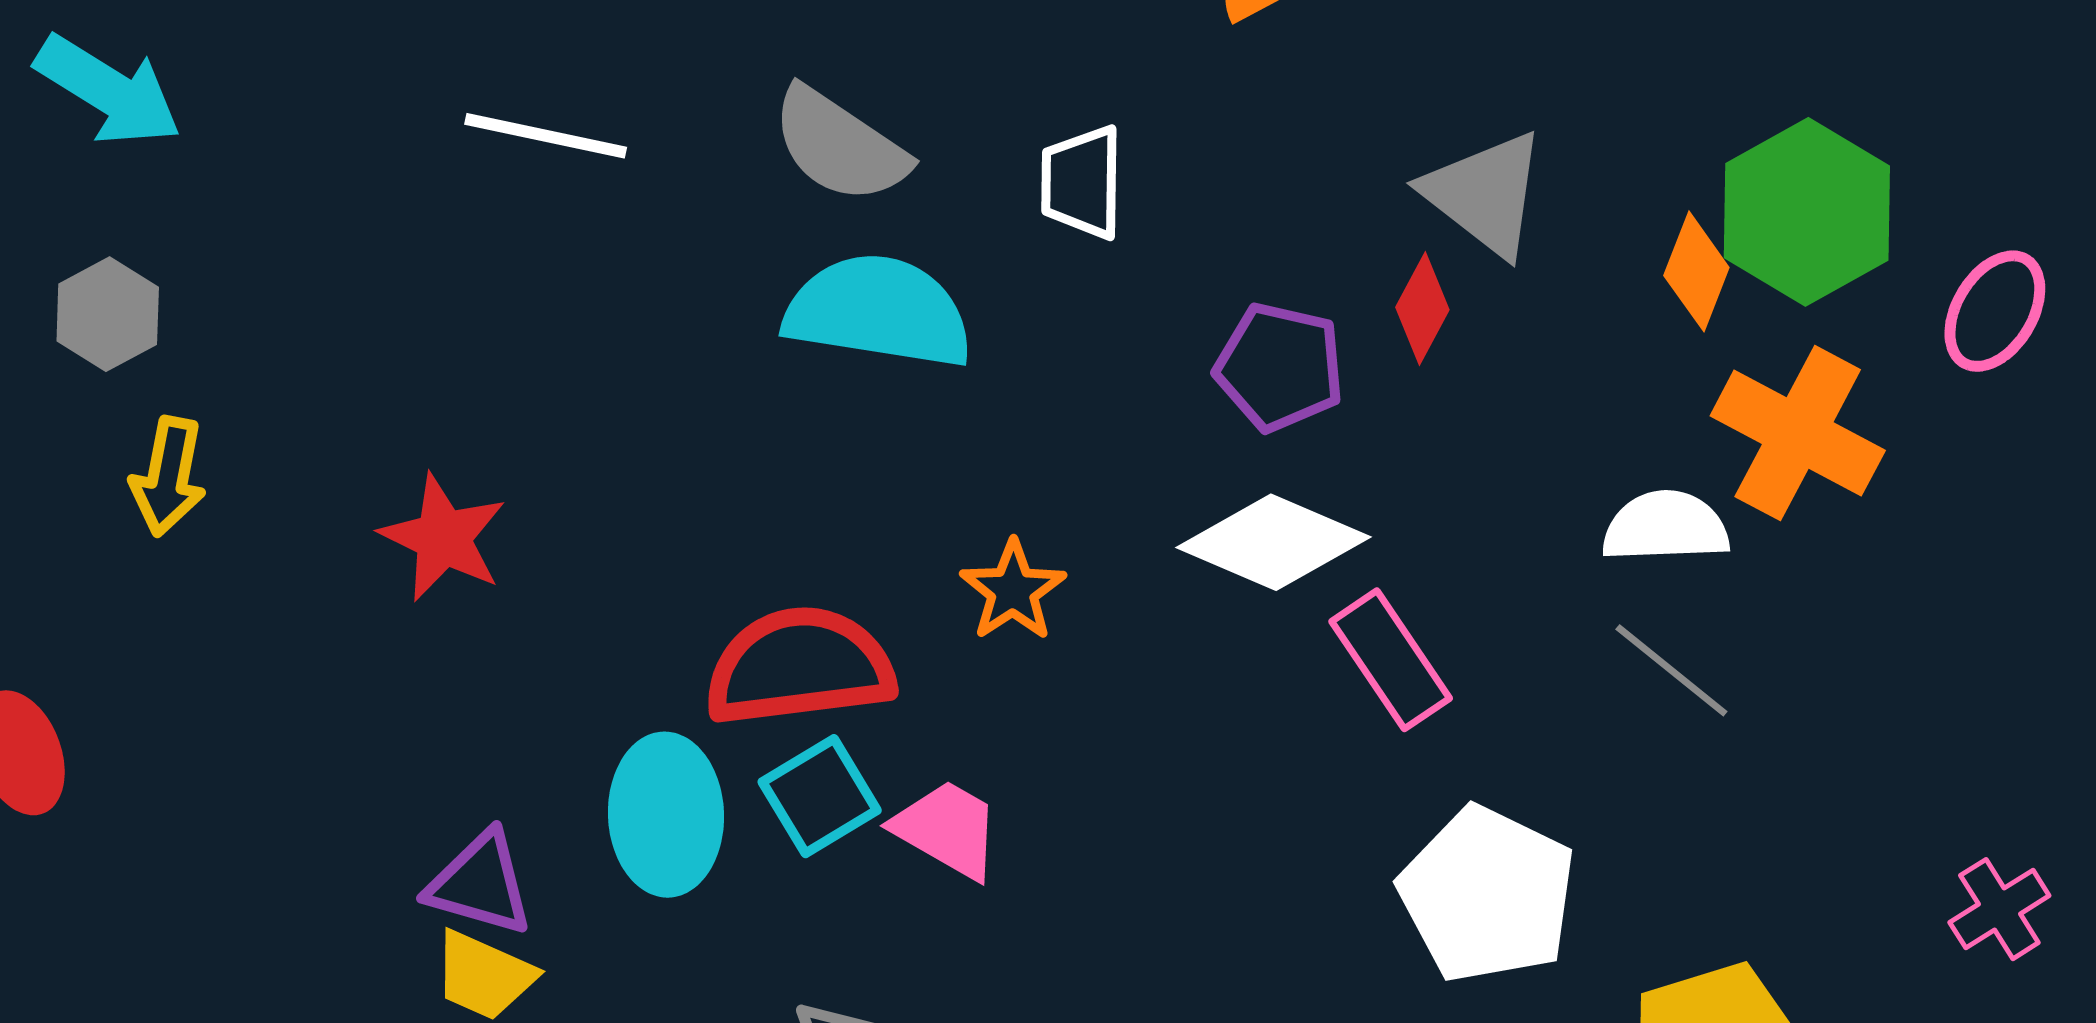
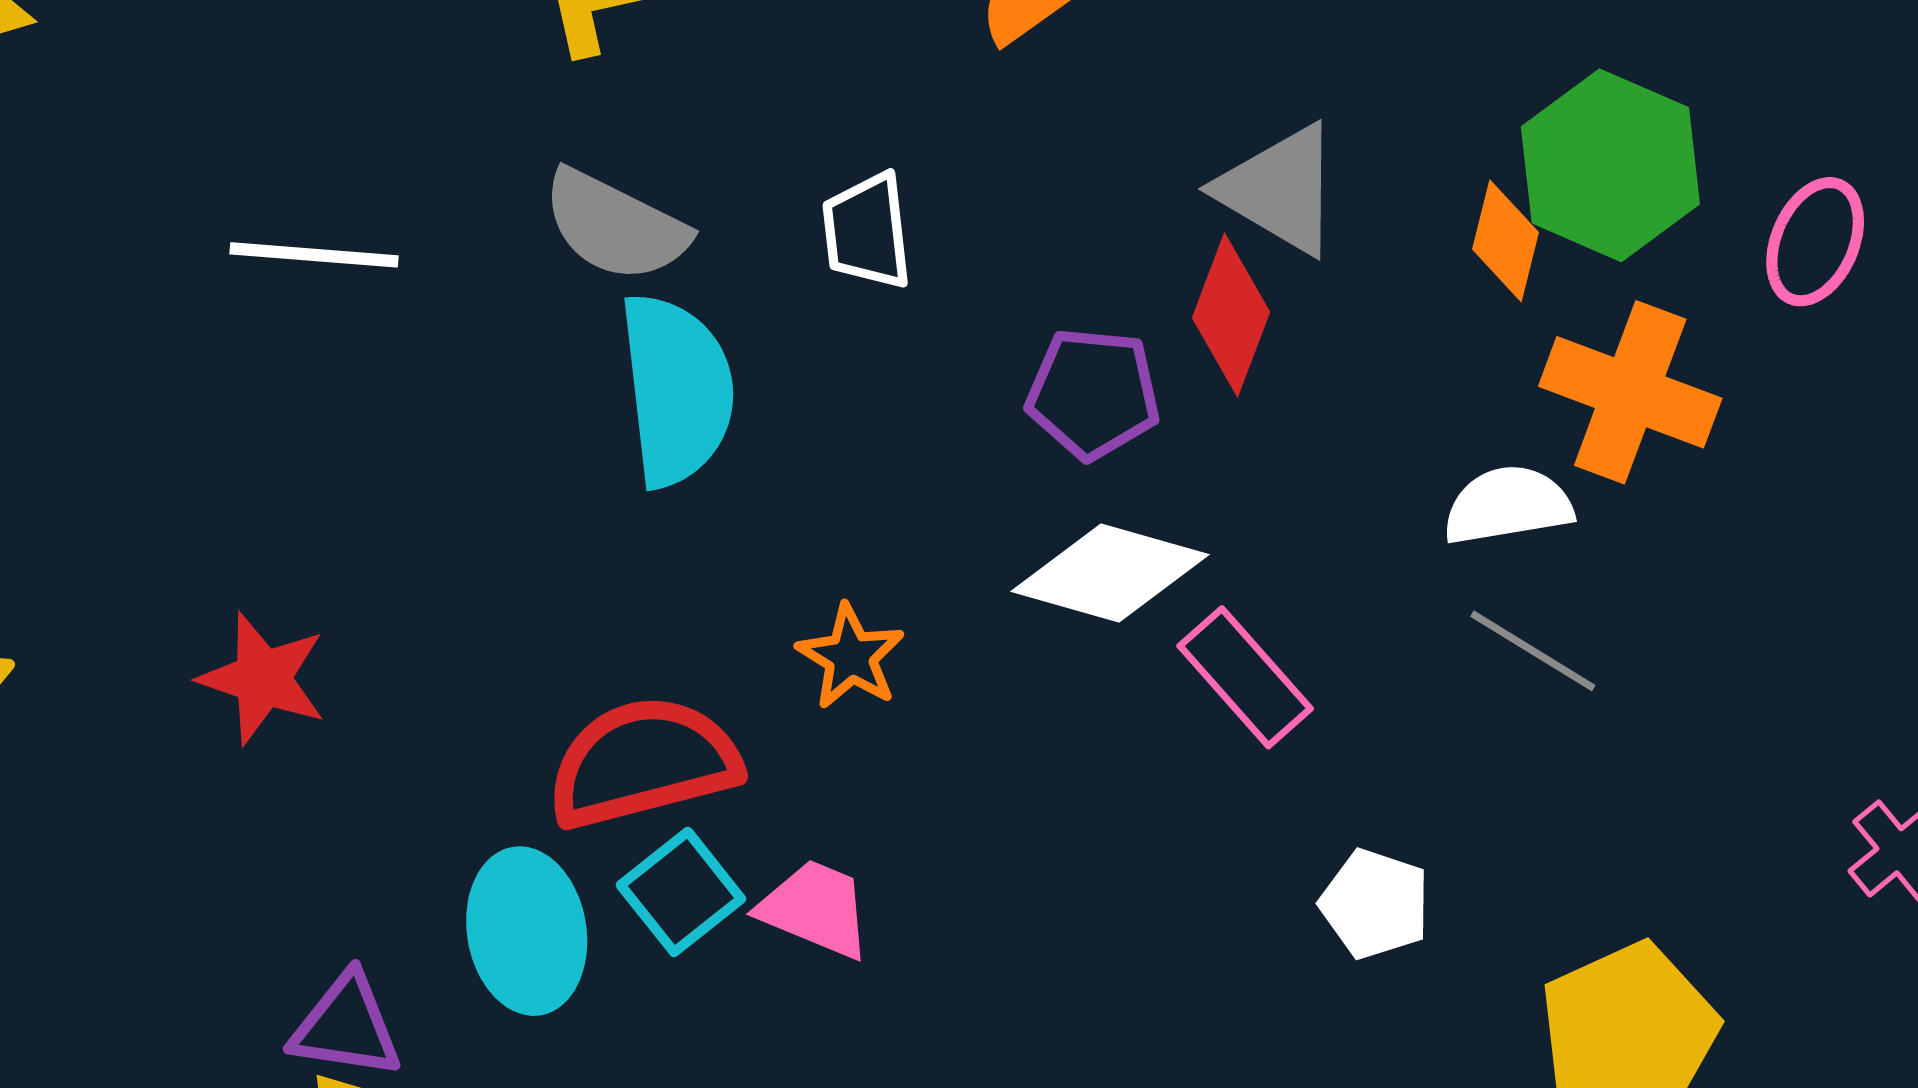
red diamond: (1422, 308) -> (1231, 315), size x1.4
cyan semicircle: (878, 311) -> (677, 390), turned 82
white pentagon: (1487, 895) -> (1375, 904), size x0.6

